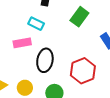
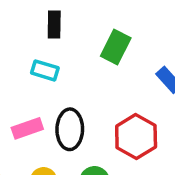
pink rectangle: (22, 43) -> (27, 128), moved

